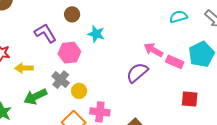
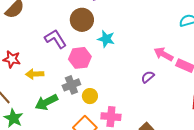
brown circle: (72, 14) -> (82, 20), size x1.5
purple semicircle: (137, 73) -> (148, 77), size x0.6
gray cross: (61, 80) -> (71, 85), turned 30

